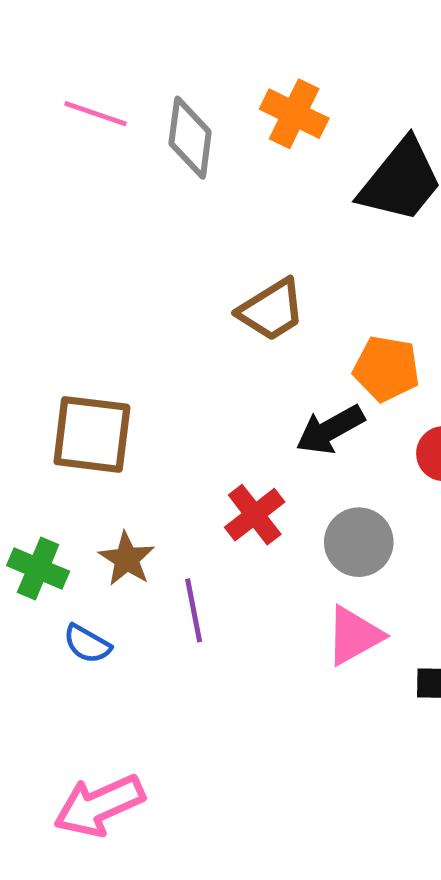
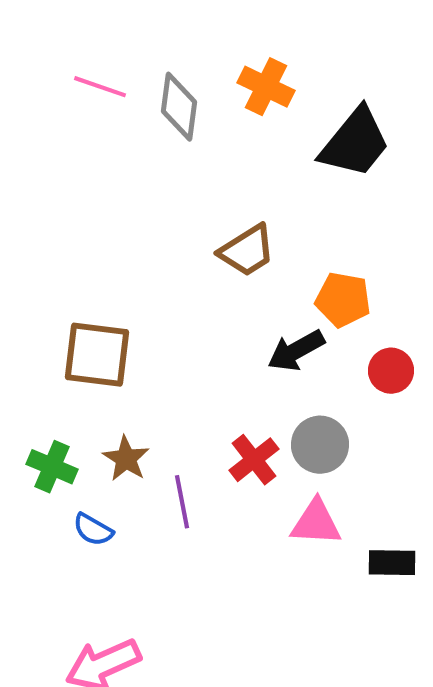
red cross: (255, 515) -> (254, 460), moved
pink triangle: (354, 635) -> (316, 523), turned 32

